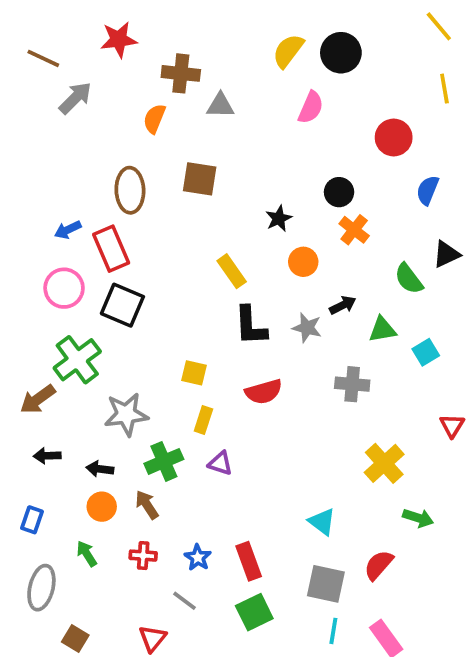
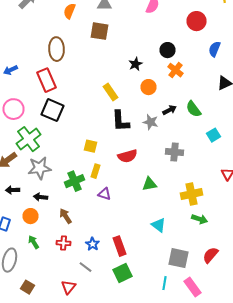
brown square: (200, 179) -> (100, 31), moved
blue arrow: (68, 230) -> (10, 70), moved
green semicircle: (409, 279) -> (194, 109), moved
pink circle: (64, 288) -> (14, 109), moved
green triangle: (382, 330) -> (150, 184), moved
gray star: (126, 414) -> (40, 168), moved
green cross: (164, 461) -> (74, 181), moved
yellow cross: (384, 463) -> (192, 194), turned 30
orange circle: (102, 507) -> (30, 216), moved
green arrow: (418, 518) -> (200, 219), moved
red semicircle: (379, 565) -> (210, 255), moved
gray square: (326, 584) -> (178, 258), moved

